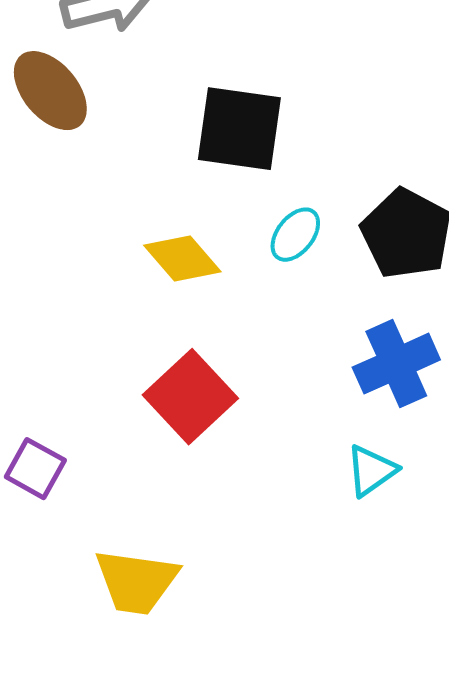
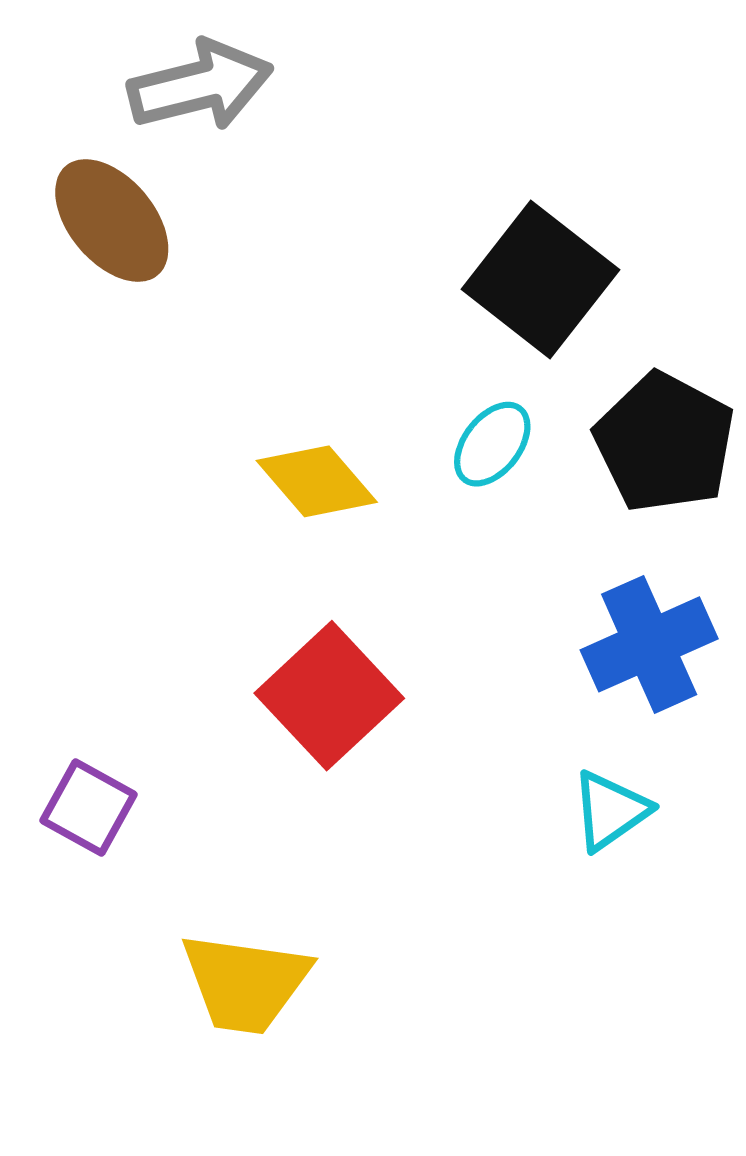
black square: (239, 129) -> (540, 280), moved, turned 30

